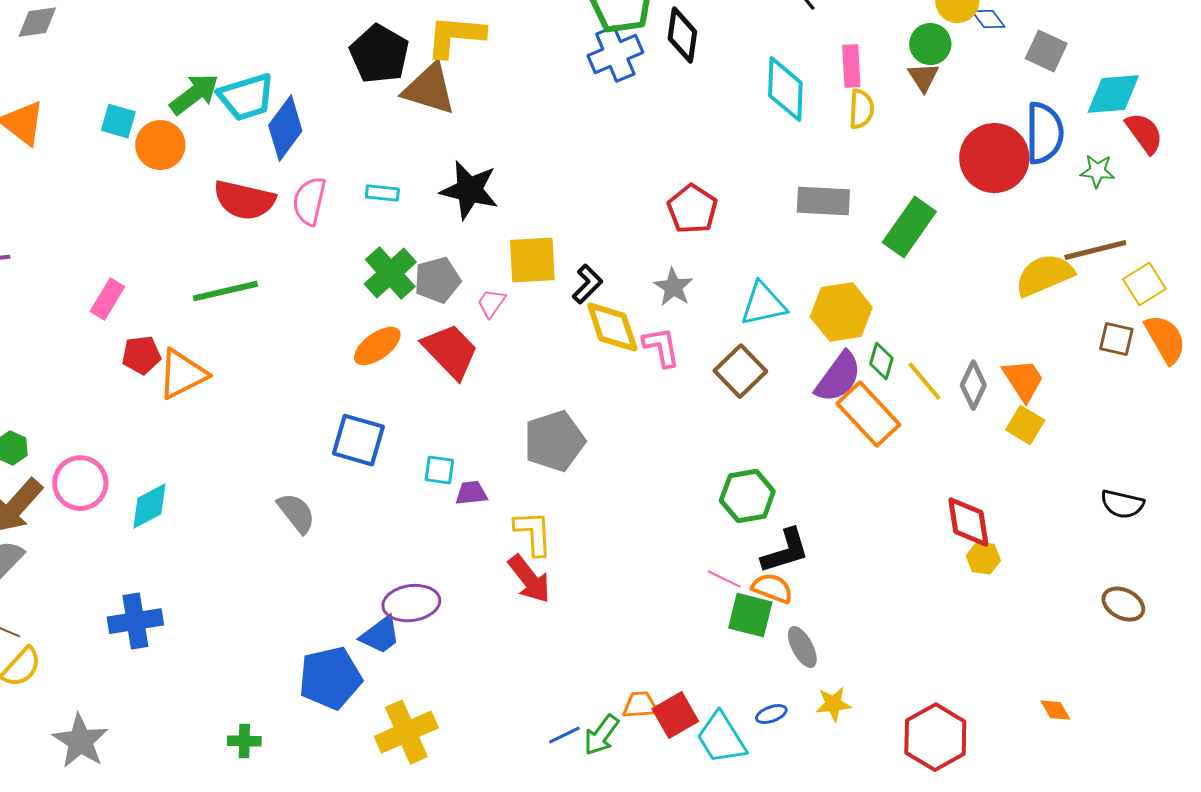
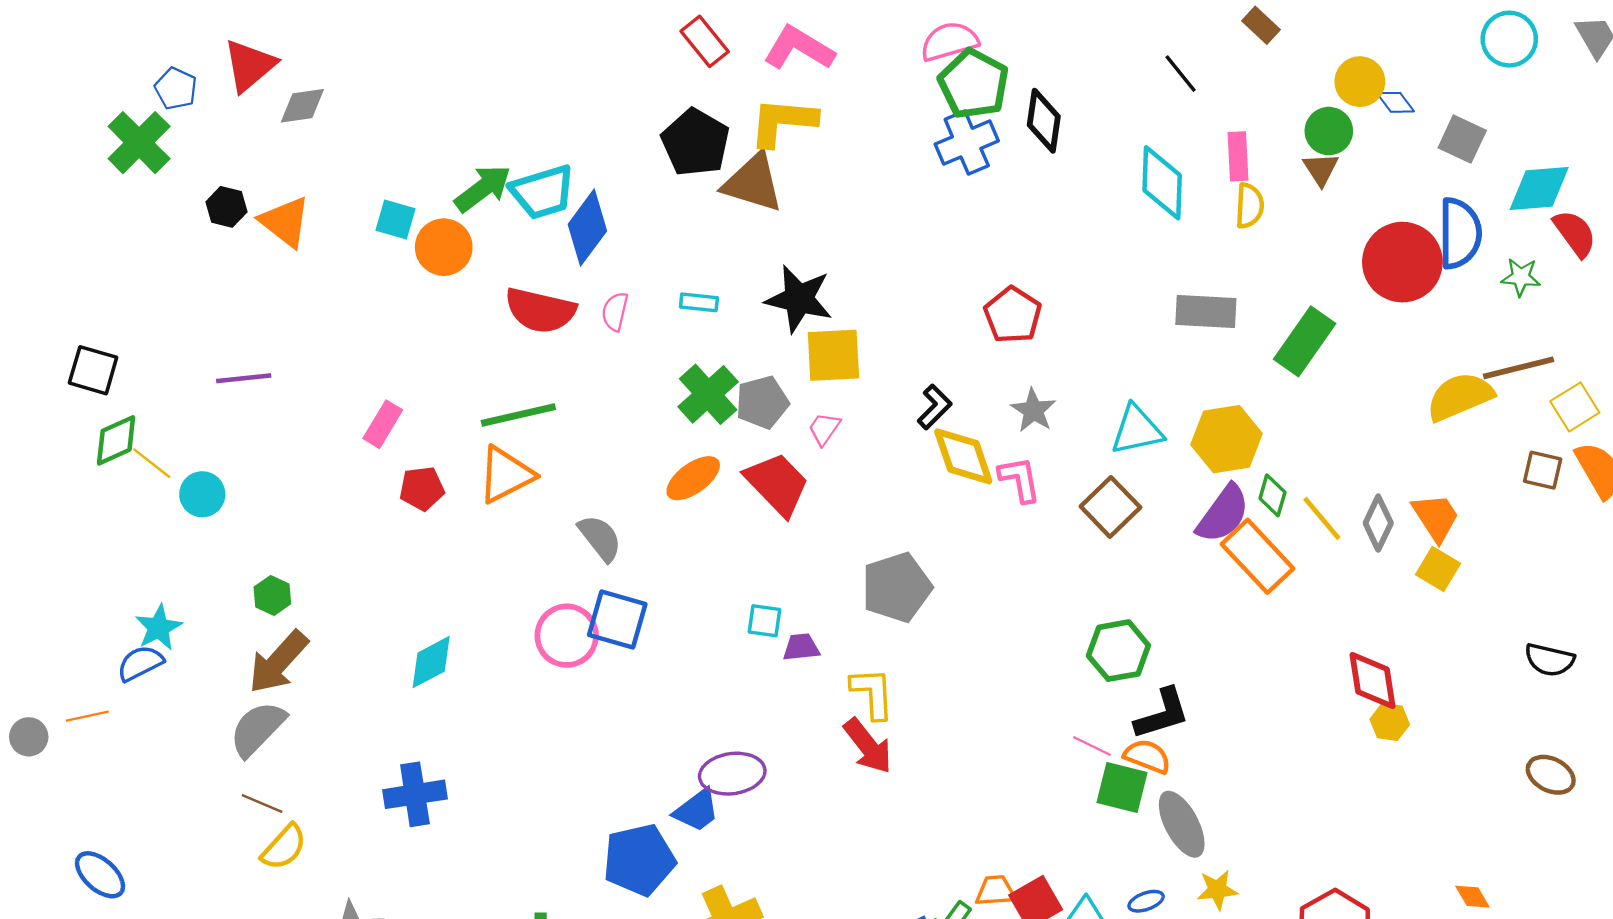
pink semicircle: (309, 201) -> (615, 312), size x0.7
red pentagon: (692, 209) -> (1013, 315), moved
yellow square: (532, 260) -> (833, 355), moved
orange triangle: (182, 374) -> (506, 475), moved
blue square: (358, 440) -> (617, 620), moved
pink circle: (80, 483) -> (567, 636), moved
gray semicircle: (296, 513) -> (600, 538), moved
gray ellipse: (802, 647) -> (1182, 824), size x1.4

